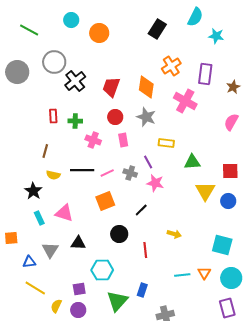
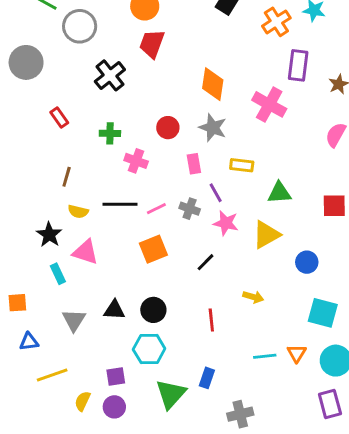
gray circle: (54, 62) -> (80, 26), moved
orange cross: (171, 66) -> (276, 22), moved
red trapezoid: (111, 87) -> (152, 44), moved
red rectangle: (53, 116) -> (59, 117), moved, turned -32
pink rectangle: (123, 140) -> (194, 164), moved
yellow triangle: (205, 191) -> (266, 235), moved, turned 30
blue circle: (228, 201) -> (307, 262), moved
pink triangle: (64, 213) -> (85, 252), moved
black circle: (119, 234) -> (153, 310), moved
blue triangle: (29, 262) -> (29, 342), moved
yellow line: (35, 288) -> (52, 375), turned -50

